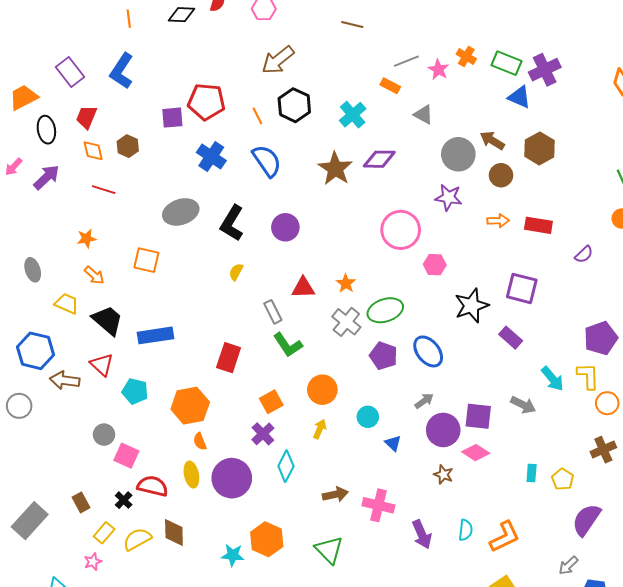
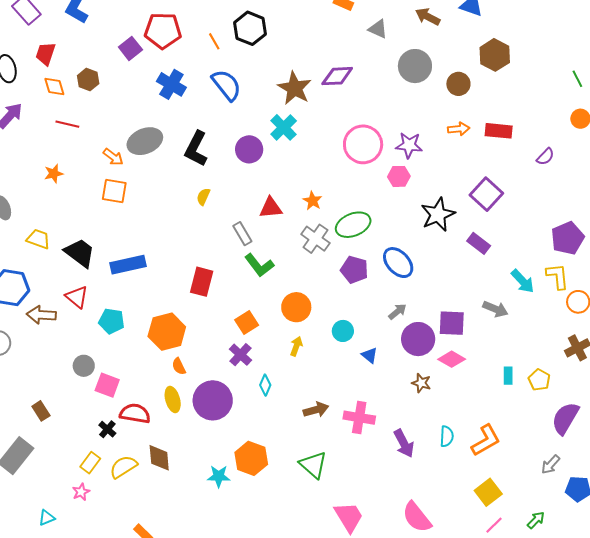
cyan cross: (353, 115) -> (284, 127), moved
purple square: (172, 118) -> (130, 48), turned -30
brown arrow: (492, 140) -> (428, 17), moved
purple star: (448, 197) -> (409, 145), moved
orange arrow: (94, 275) -> (113, 157), moved
purple square: (522, 288) -> (486, 194), turned 32
cyan diamond: (286, 466) -> (265, 385), size x0.7
brown rectangle: (81, 502) -> (41, 411), moved

